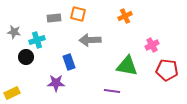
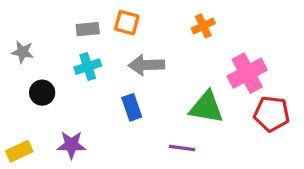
cyan cross: (37, 40) -> (88, 67), moved
pink cross: (152, 45) -> (247, 73), size x1.6
blue rectangle: (69, 62) -> (132, 107), moved
purple star: (56, 83) -> (71, 145), moved

